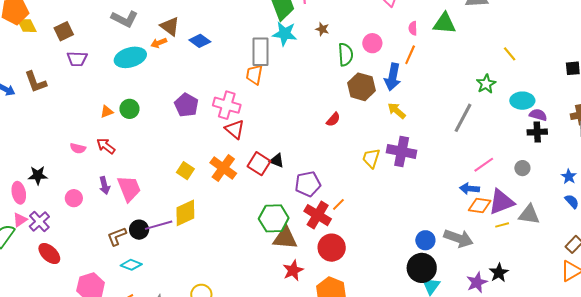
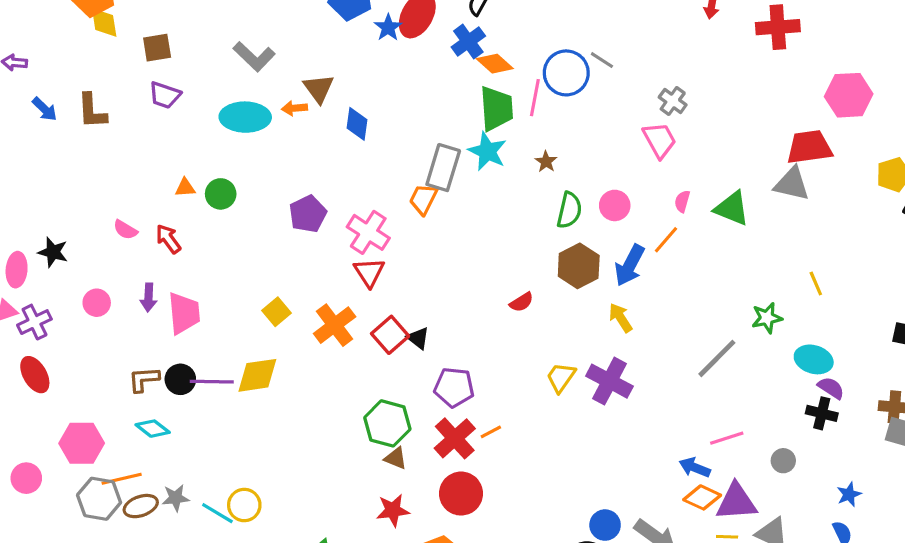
blue diamond: (200, 41) -> (357, 124), turned 45
brown triangle: (285, 238) -> (396, 458), size x0.6

